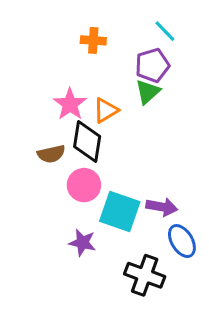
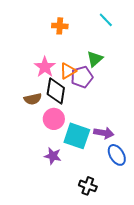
purple pentagon: (152, 65) -> (82, 77), moved
black cross: (145, 275) -> (88, 186), moved, size x0.7

